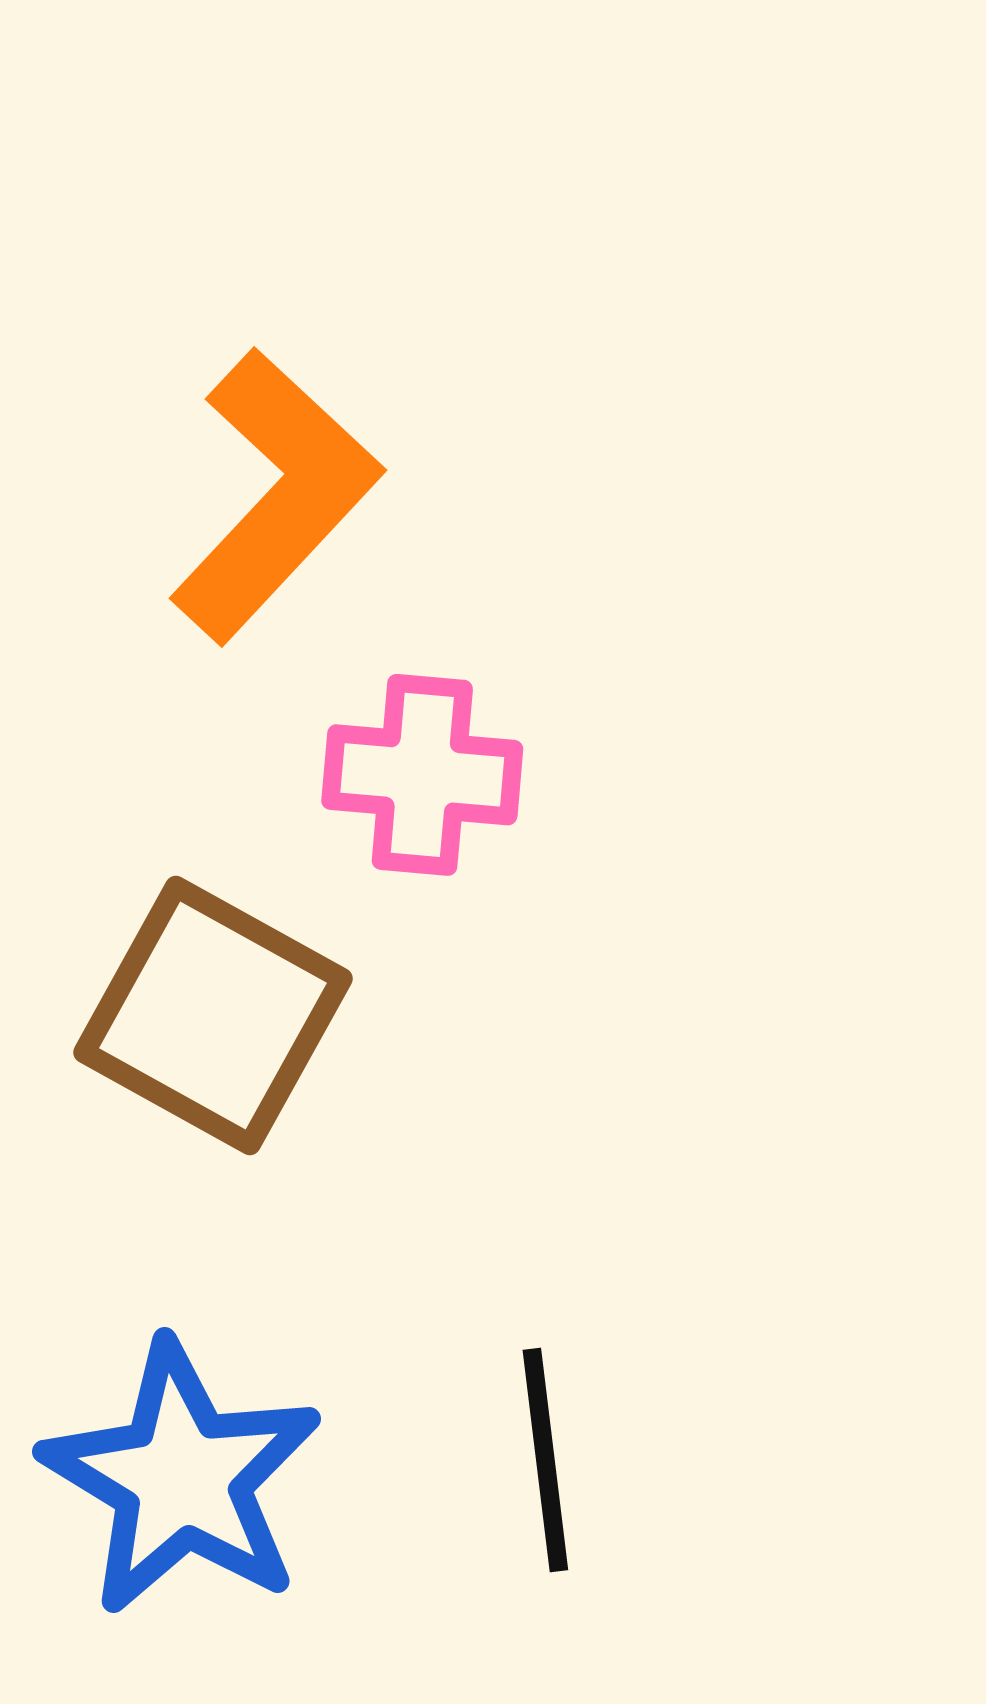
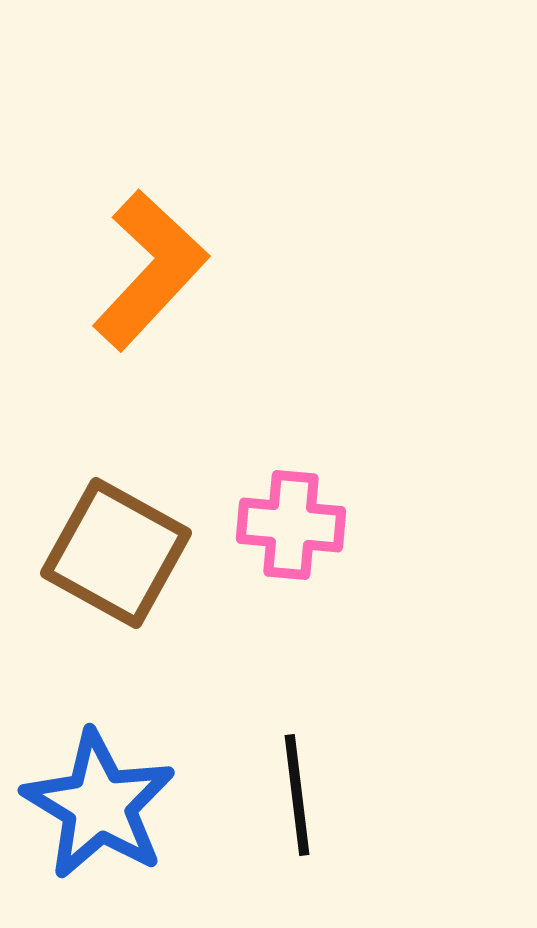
pink cross: (422, 775) -> (291, 525), moved

